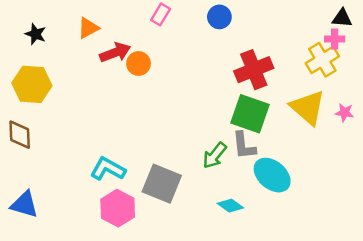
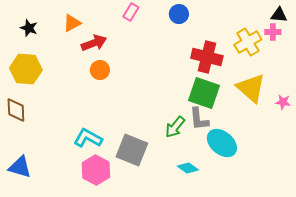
yellow cross: (322, 60) -> (248, 42), moved
orange circle: (139, 64) -> (100, 70), moved
red cross: (254, 70) -> (207, 57), turned 36
pink star: (344, 113) -> (283, 102), moved

